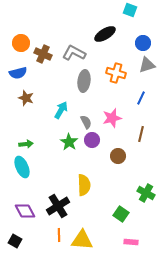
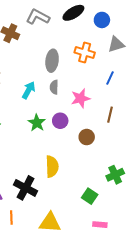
blue circle: (143, 43) -> (102, 20), moved
gray L-shape: (74, 53) -> (38, 17), moved
gray semicircle: (86, 122) -> (54, 87), moved, turned -152
green cross: (146, 193) -> (115, 175), turned 36
black cross: (58, 206) -> (26, 188), turned -30
orange line: (59, 235) -> (11, 217), moved

